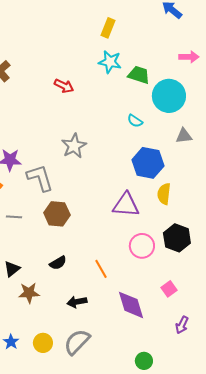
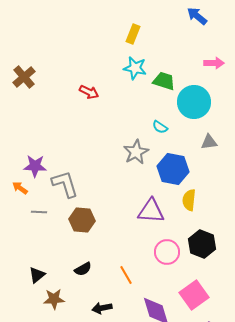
gray star: (74, 146) -> (136, 152), moved
gray line: (14, 217) -> (39, 212), moved
pink square: (169, 289) -> (194, 295), size x1.8

